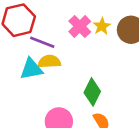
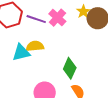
yellow star: (102, 26) -> (83, 12), moved
purple line: (42, 42) -> (36, 19), moved

